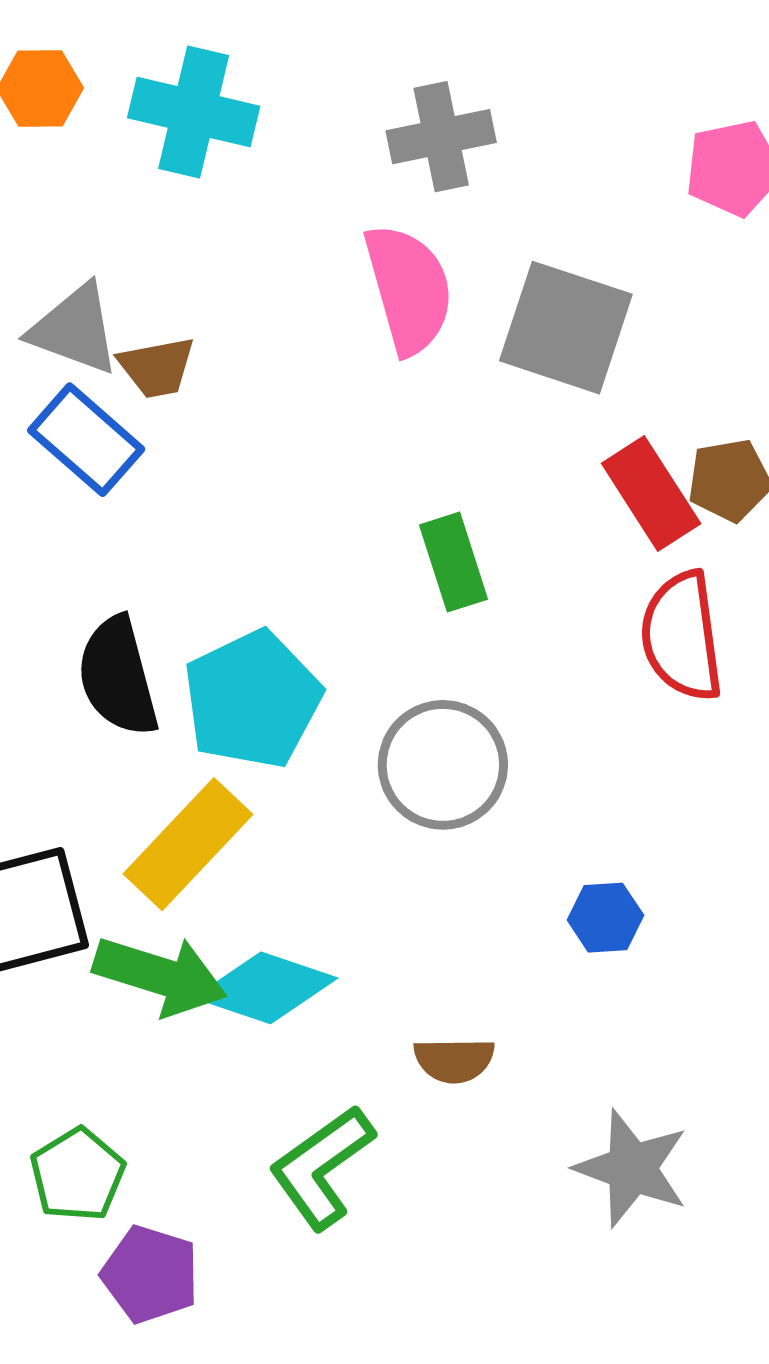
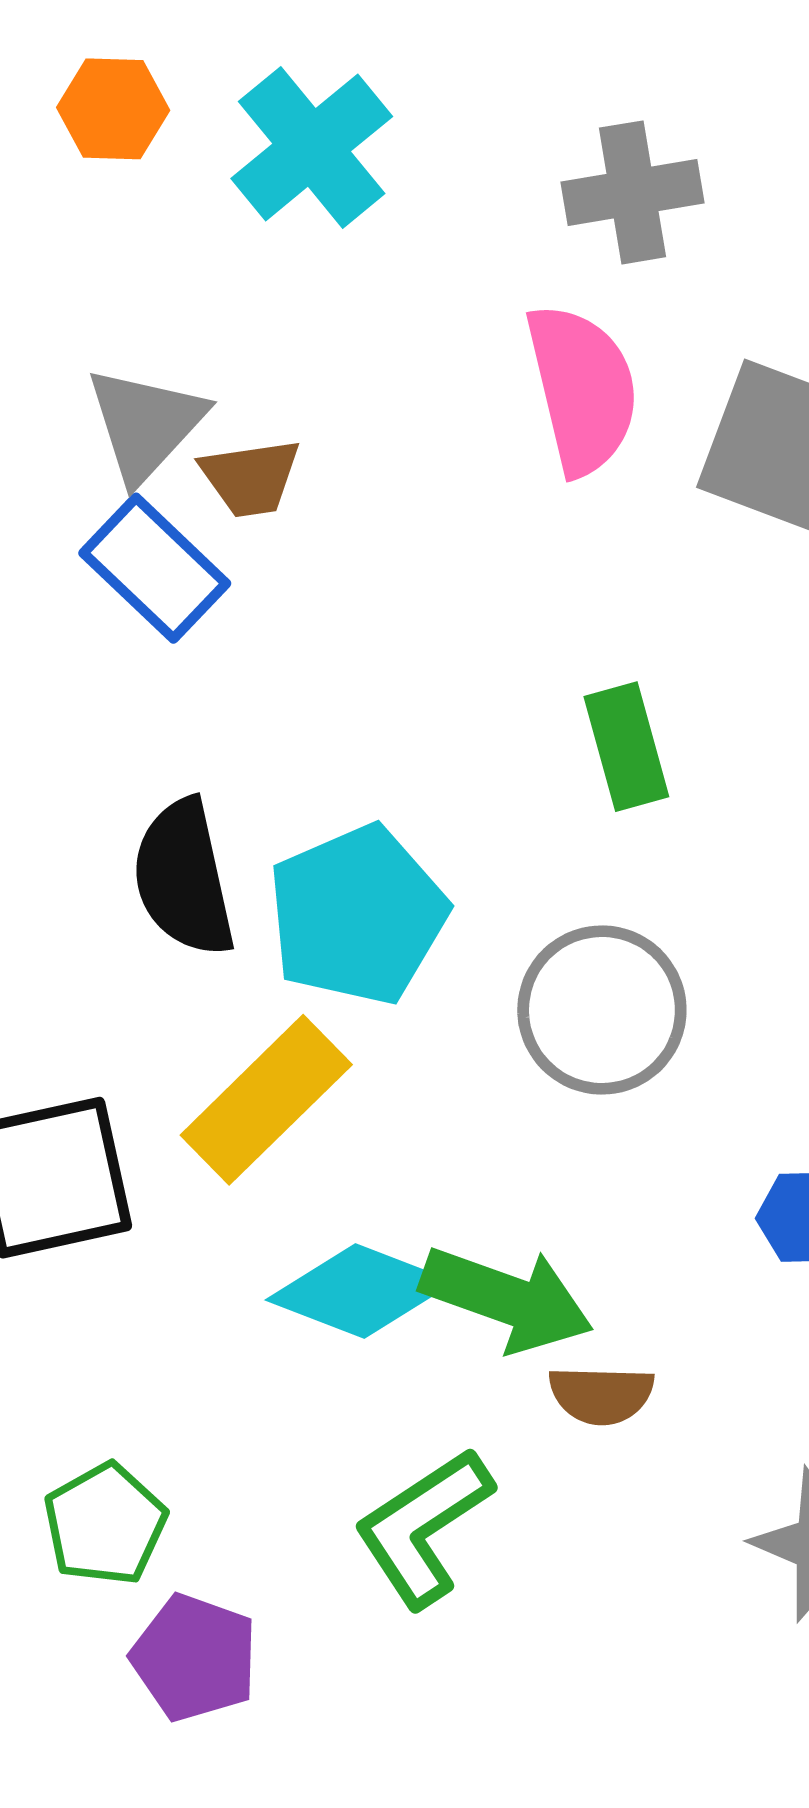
cyan cross: (194, 112) -> (312, 147), turned 35
gray triangle: (75, 329) -> (146, 424), turned 50
green arrow: (160, 975) -> (507, 1299), moved

